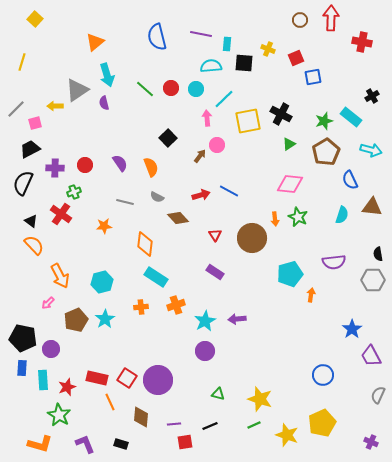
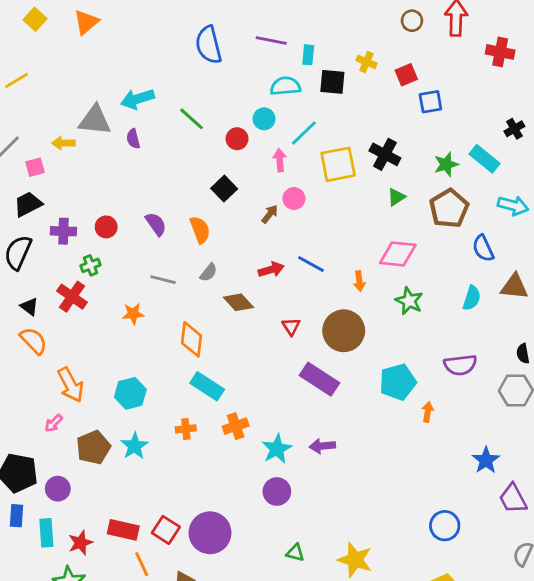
orange triangle: (95, 42) -> (86, 22), moved
yellow line: (22, 62) -> (17, 80), turned 42
cyan arrow: (107, 75) -> (137, 99), turned 90
red circle: (171, 88) -> (237, 139), moved
gray triangle: (77, 90) -> (95, 120), turned 40
gray semicircle: (157, 197) -> (209, 272), turned -80
orange arrow: (275, 219) -> (359, 281), moved
purple rectangle: (215, 272) -> (320, 379), moved, size x1.5

